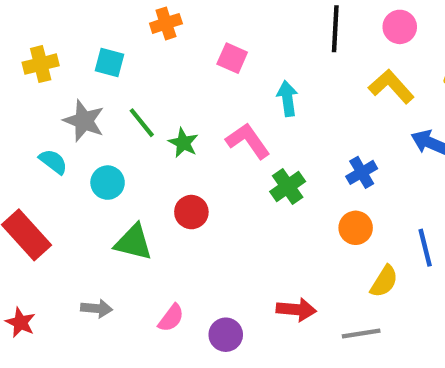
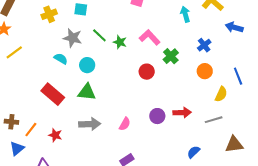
cyan arrow: (287, 98) -> (185, 14), moved
red circle: (191, 212) -> (147, 72), moved
green triangle: (133, 242) -> (87, 92), moved
gray arrow: (97, 308) -> (90, 124), size x1.5
purple circle: (226, 335) -> (157, 116), moved

